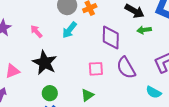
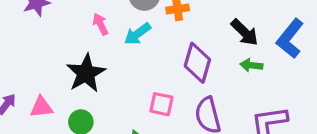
pink arrow: (36, 31) -> (100, 24), moved
pink triangle: (12, 71) -> (41, 107), moved

